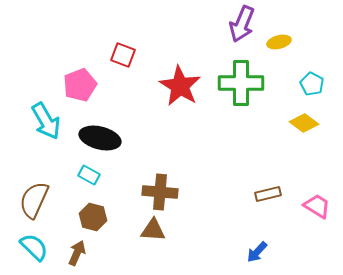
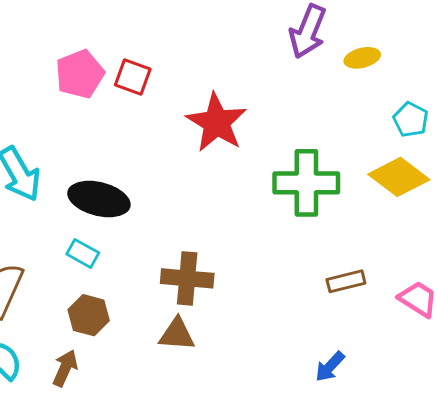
green cross: (241, 83) -> (306, 183), moved
pink pentagon: (80, 85) -> (80, 74), moved
yellow diamond: (304, 123) -> (399, 177), size x1.4

